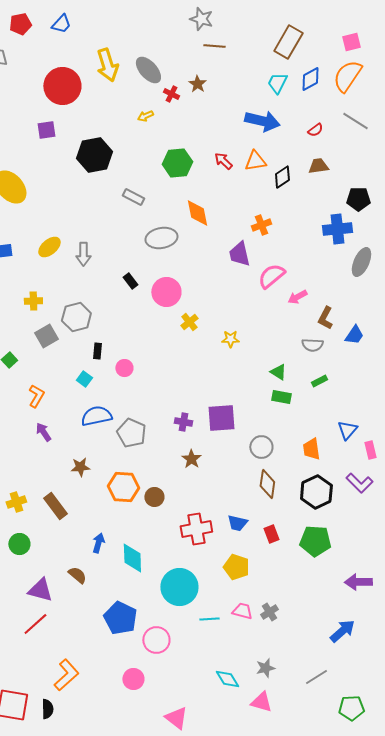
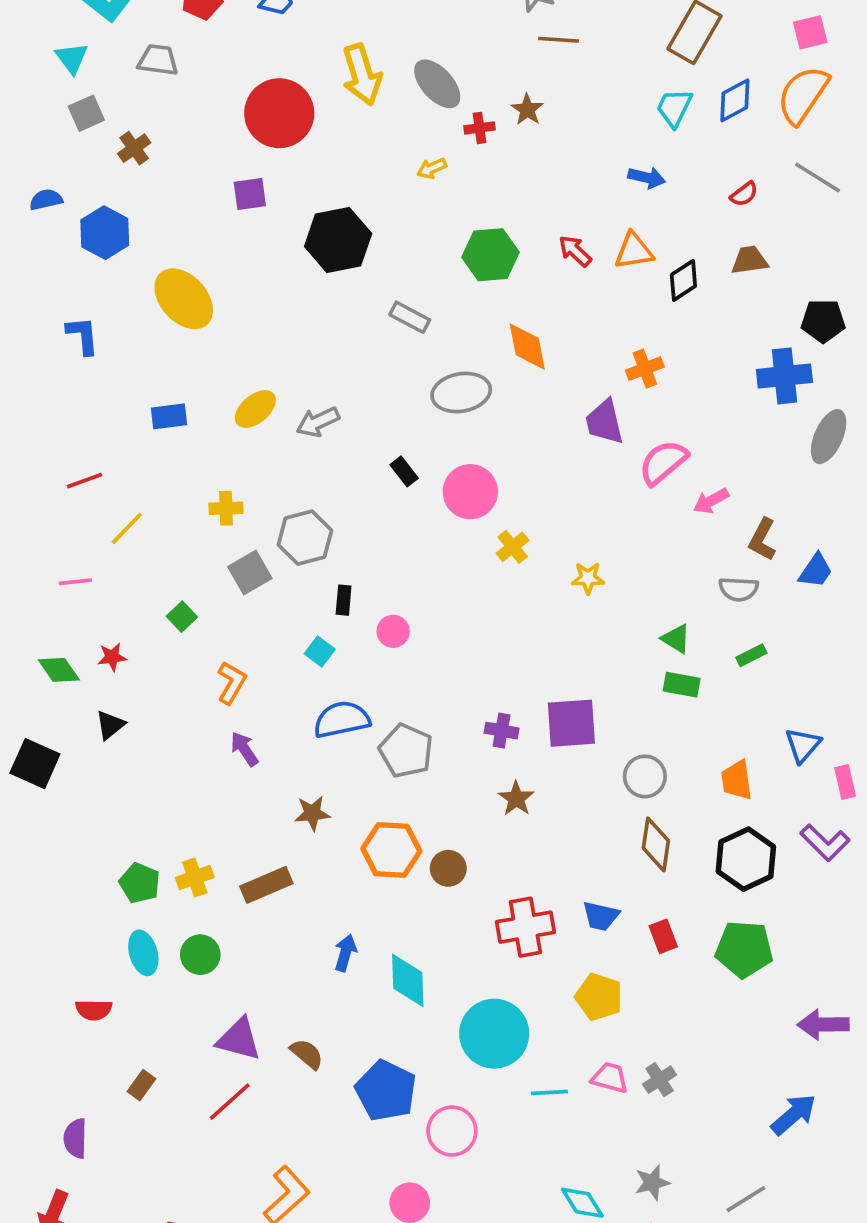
red cross: (171, 94) -> (480, 128), turned -35
blue arrow: (262, 121) -> (647, 178), size x0.6
gray arrow: (83, 254) -> (318, 422), turned 65
brown rectangle: (55, 506) -> (266, 885), turned -76
brown semicircle: (77, 575) -> (307, 1054), moved

